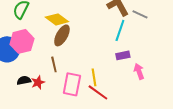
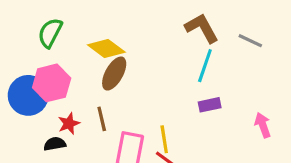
gray line: (140, 14) -> (250, 41), moved
pink arrow: (139, 71) -> (263, 125), moved
red star: (38, 82) -> (69, 124), moved

